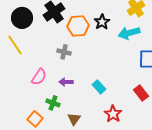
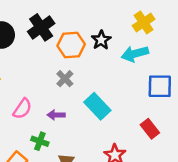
gray cross: (64, 52) -> (65, 79), moved, turned 32
cyan rectangle: (99, 87) -> (97, 106), moved, size x1.5

